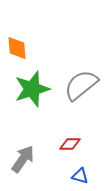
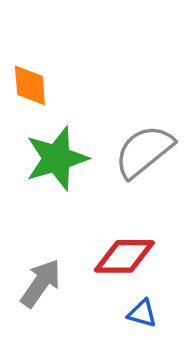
red diamond: (70, 144) -> (124, 256), size x1.6

